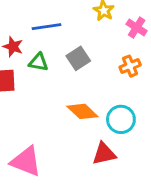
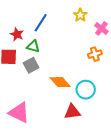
blue line: (47, 27) -> (41, 23), turned -54
gray square: (78, 58) -> (31, 65), moved

